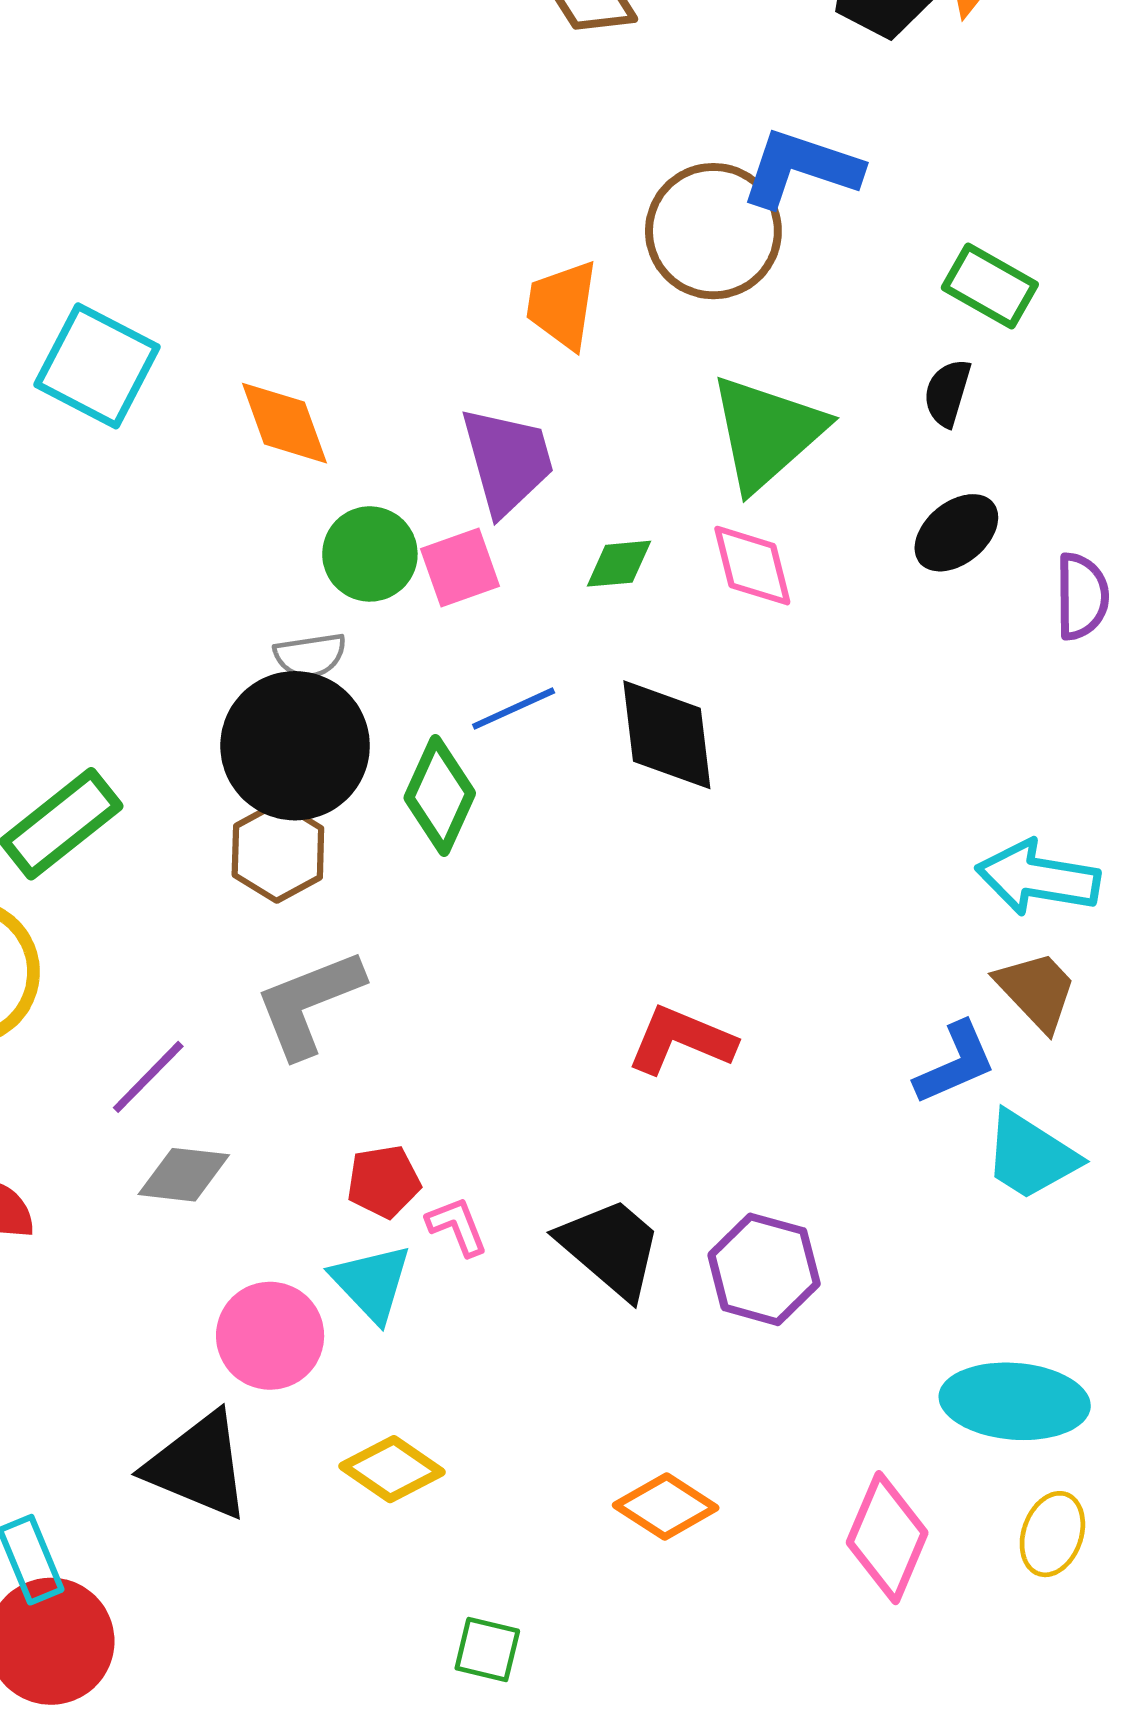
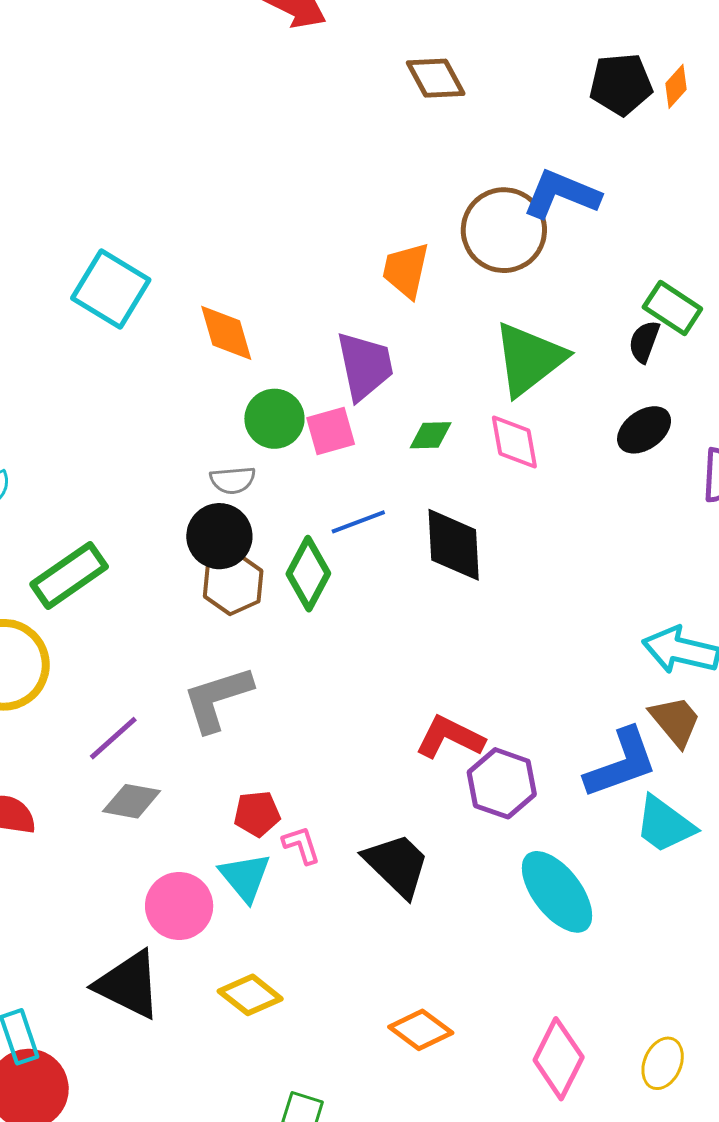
green rectangle: (990, 286) -> (672, 308), moved
black circle: (295, 746) -> (219, 536), size x0.7
brown hexagon: (278, 852) -> (233, 584), moved
blue L-shape: (955, 1063) -> (621, 763), size x1.4
purple hexagon: (764, 1269) -> (502, 783), moved
cyan ellipse: (1015, 1401) -> (557, 892), moved, turned 44

